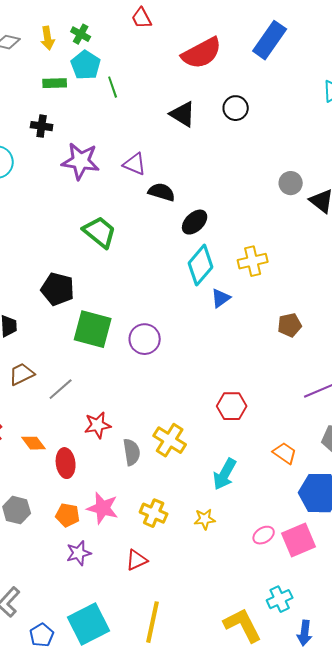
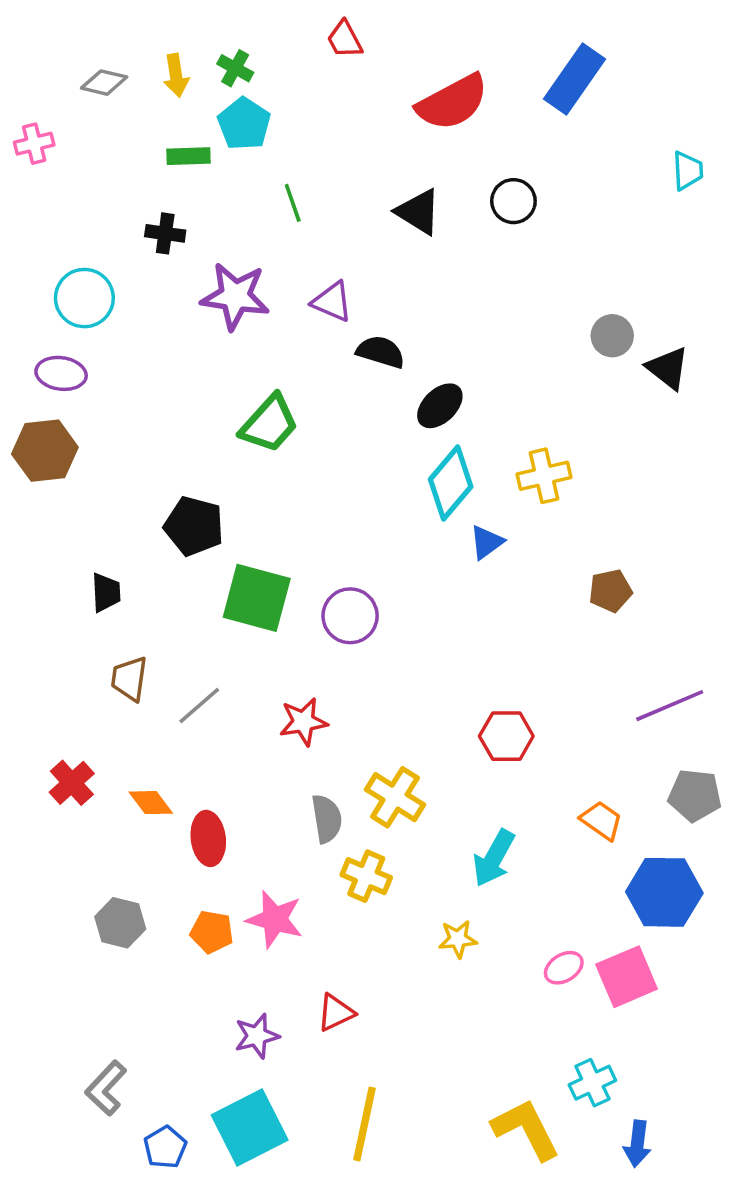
green line: (113, 87) -> (293, 203), moved
green trapezoid: (100, 232) -> (269, 424), turned 93
brown trapezoid: (22, 374) -> (129, 679), turned -56
red star: (98, 425) -> (303, 722), moved
yellow cross: (154, 513) -> (366, 876), moved
purple star: (79, 553) -> (257, 1036), moved

